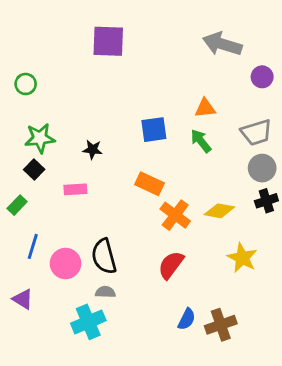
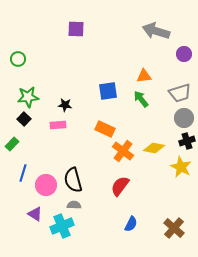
purple square: (108, 41) -> (76, 29), size x0.7
pink rectangle: (75, 189) -> (58, 125), moved
yellow star: (242, 258) -> (181, 167), moved
purple triangle: (23, 299) -> (35, 214), moved
brown cross: (221, 325) -> (174, 228), moved, turned -30

